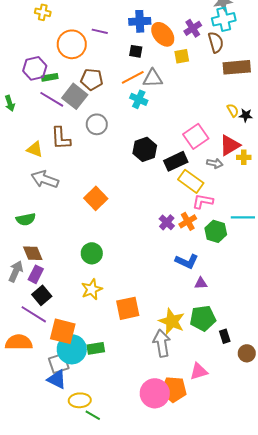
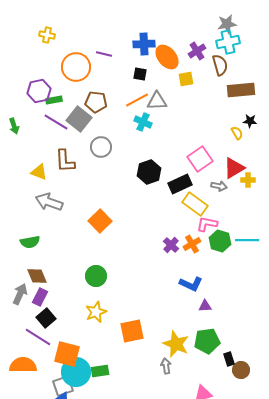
black star: (246, 115) -> (250, 121), moved
green hexagon: (216, 231) -> (220, 241), moved
gray arrow: (162, 343) -> (166, 366), size x0.6
brown circle: (247, 353) -> (241, 370), moved

